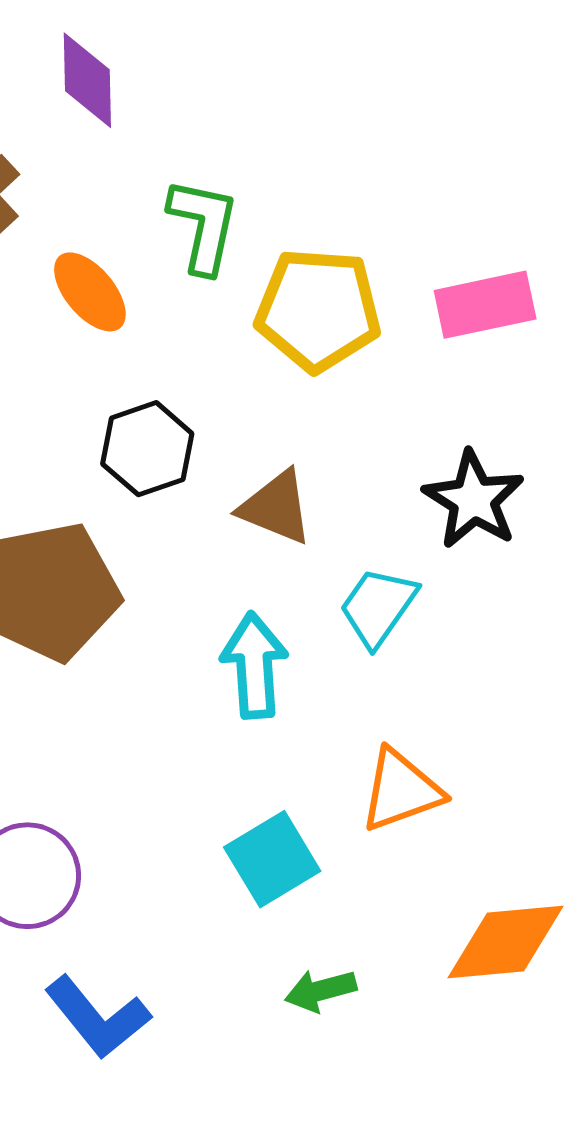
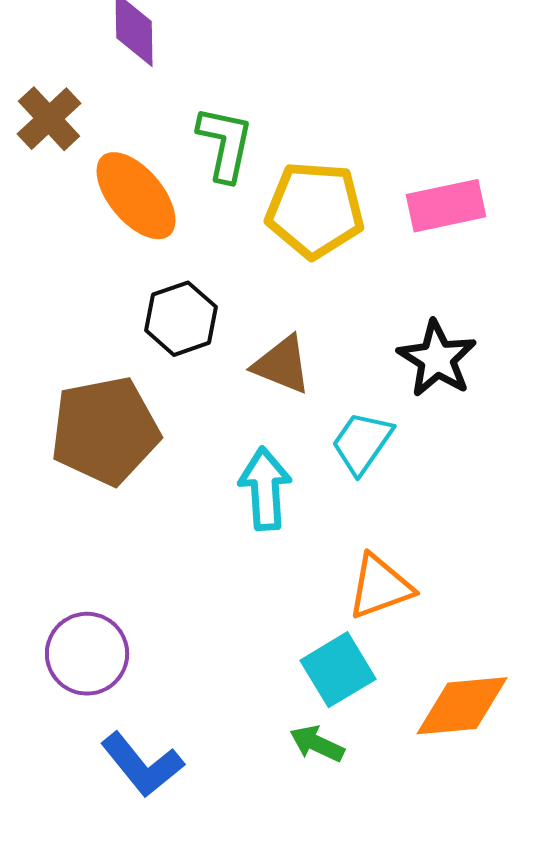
orange ellipse: (90, 292) -> (136, 196), size x1.4
cyan square: (272, 859) -> (338, 670), moved
green arrow: (321, 990) -> (317, 744), turned 40

